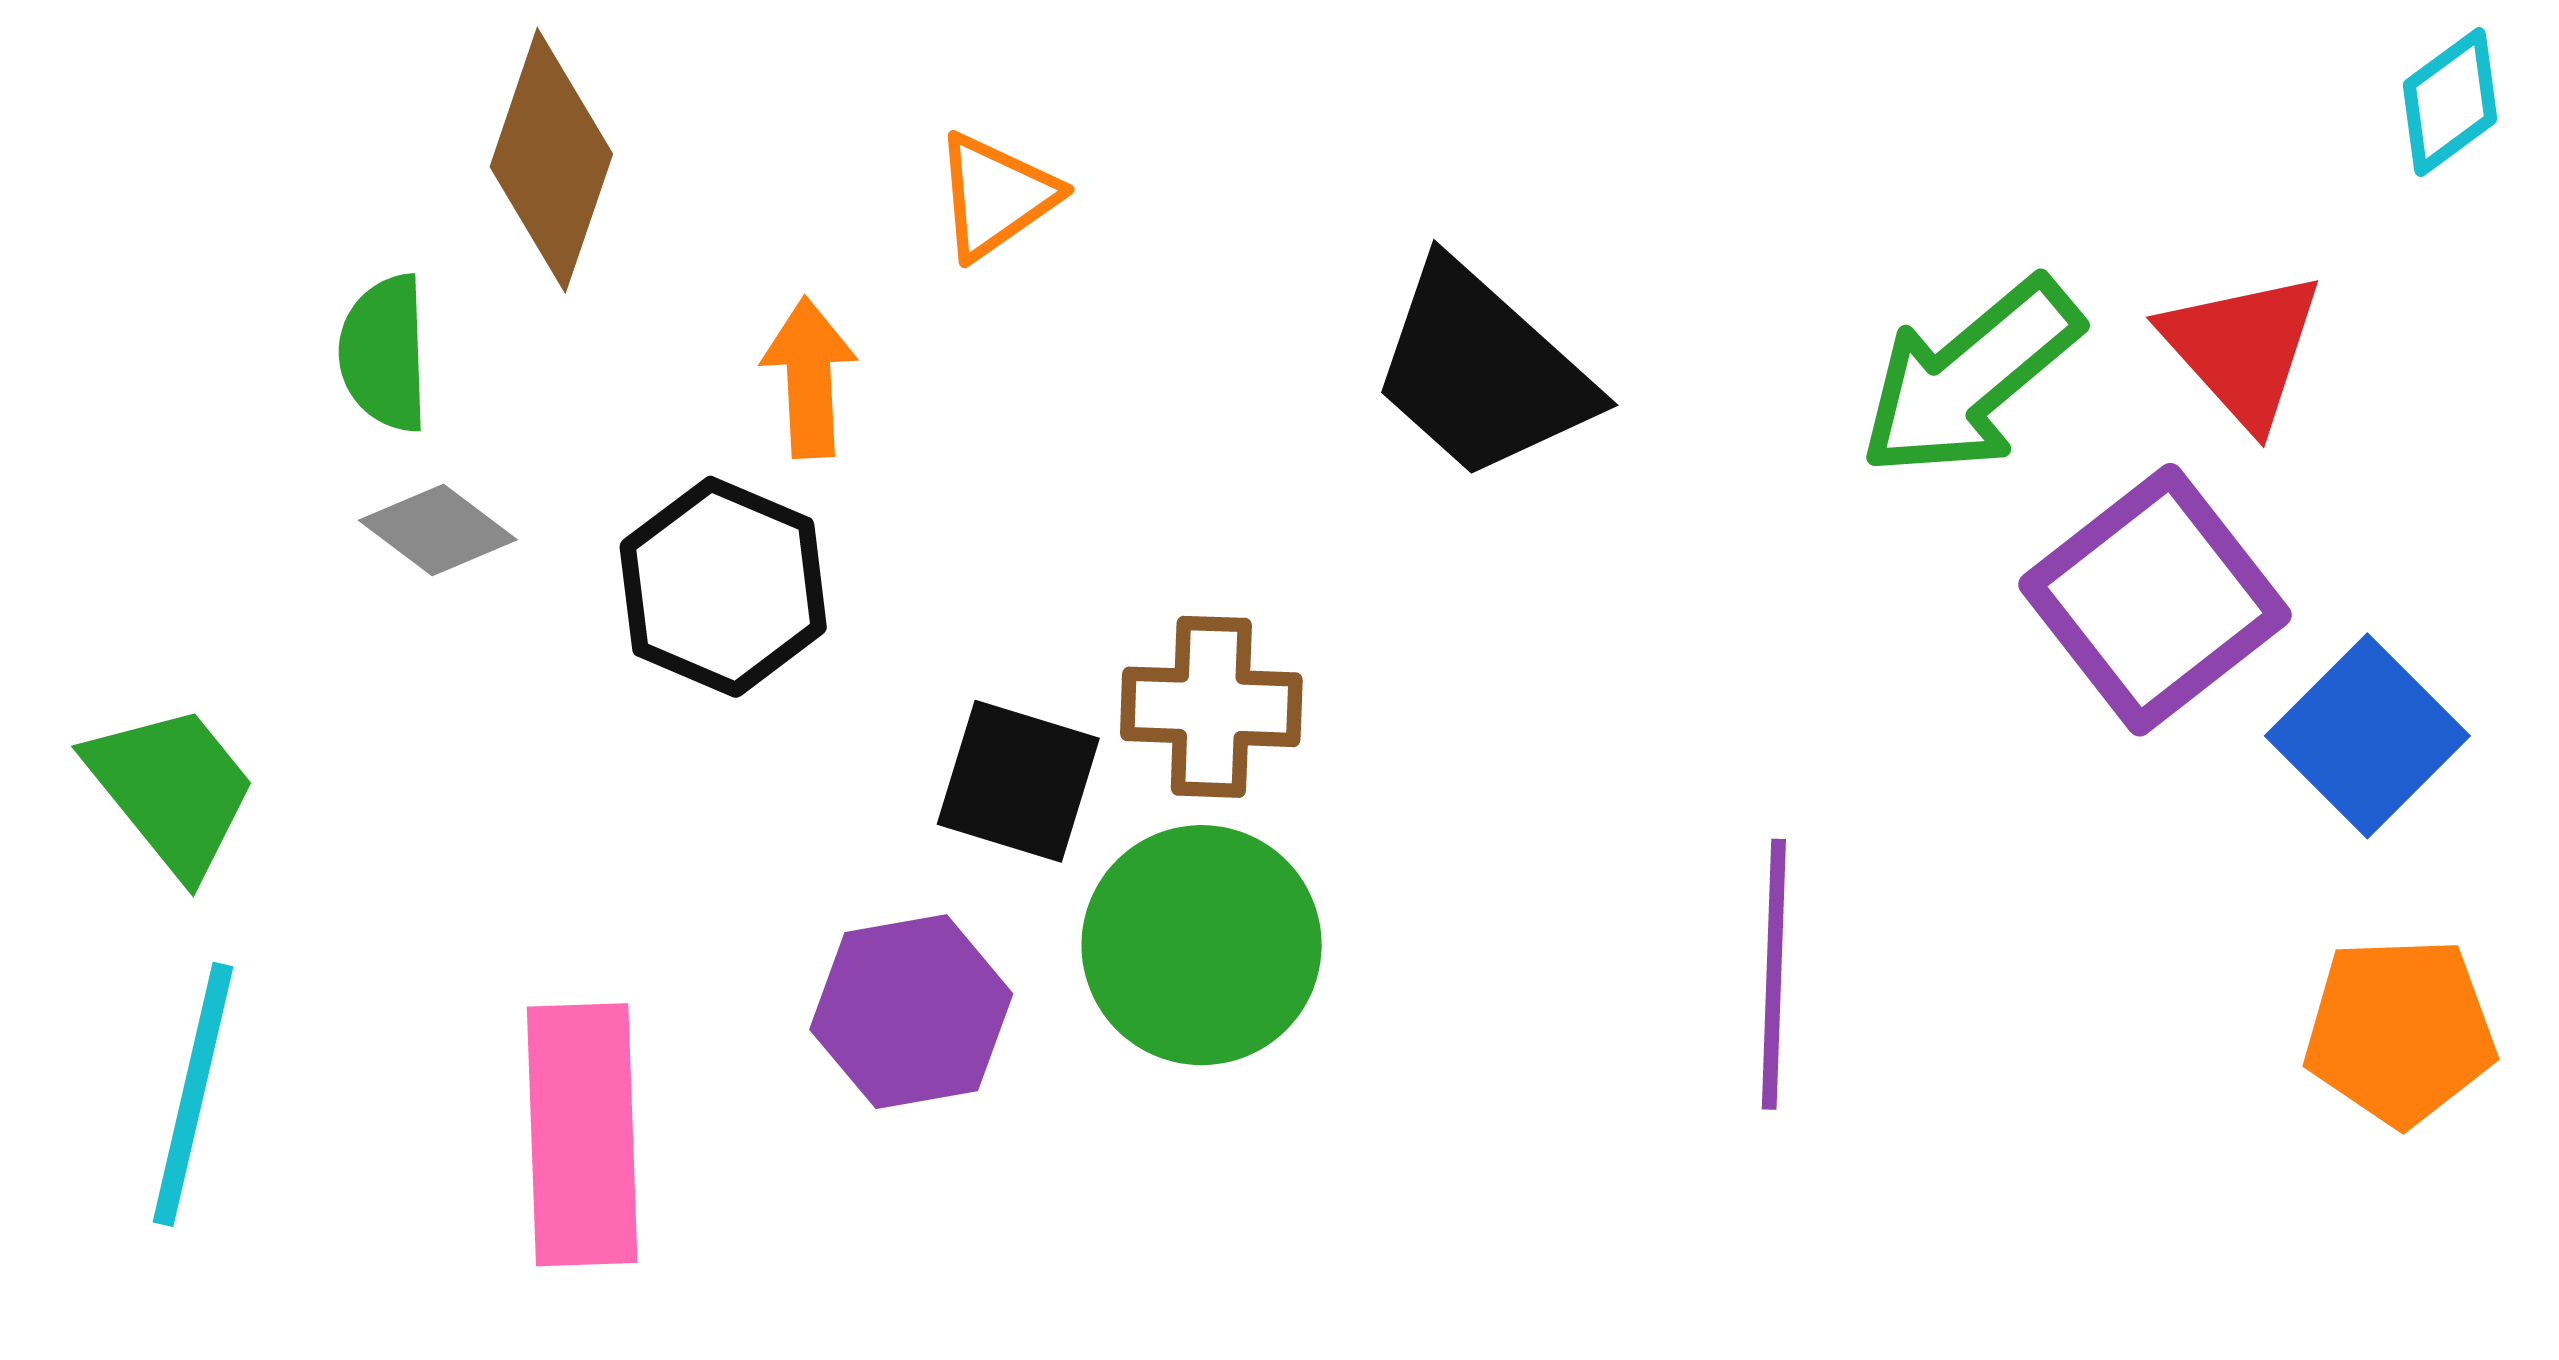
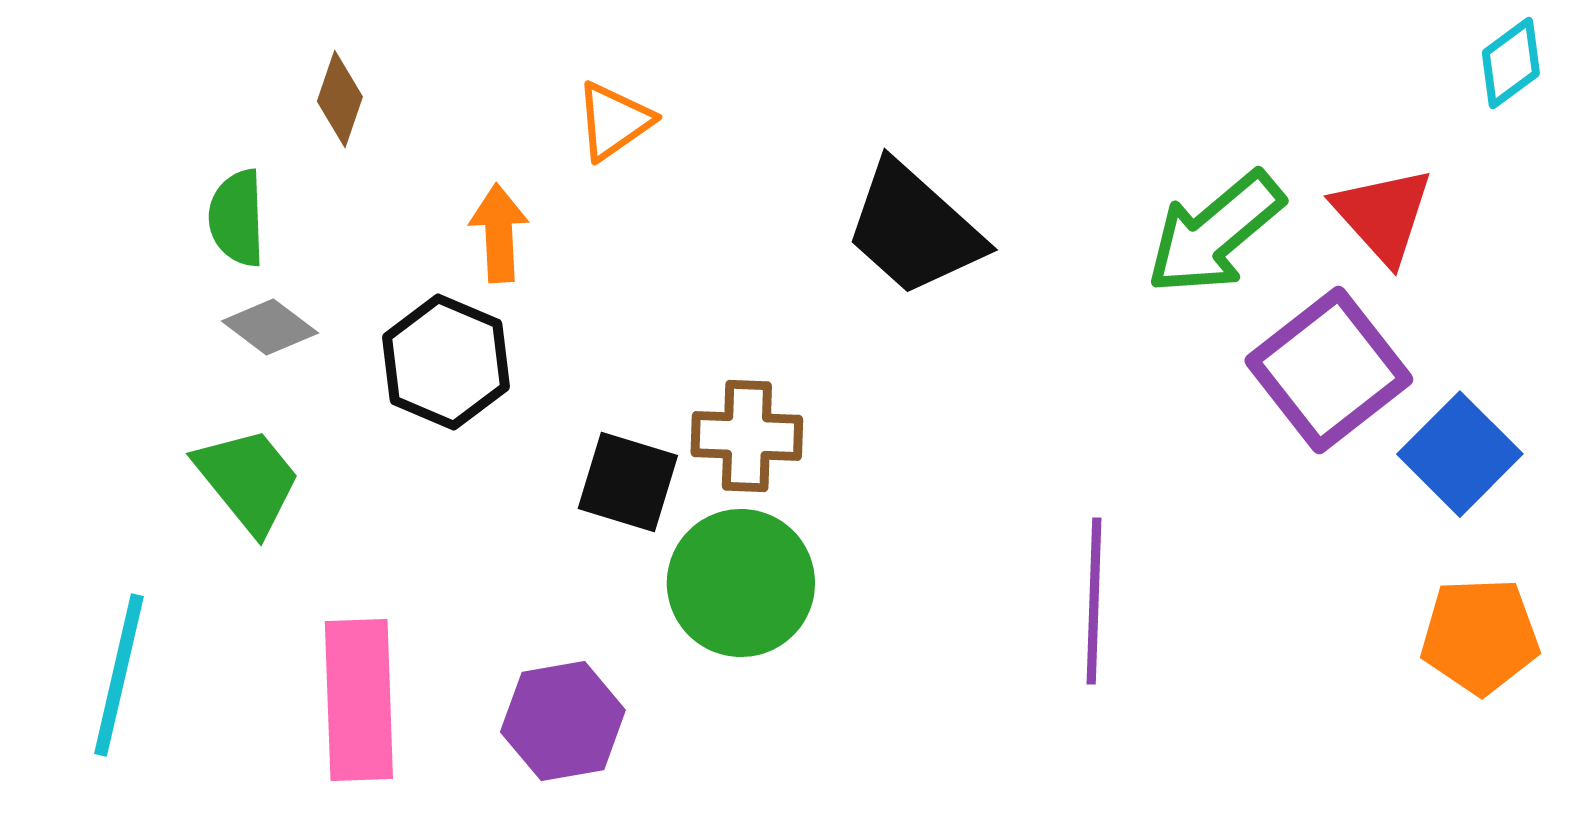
brown diamond: (551, 160) -> (340, 99), size x0.6
green trapezoid: (172, 789) -> (248, 480), moved
purple hexagon: (911, 1012) -> (563, 721), moved

